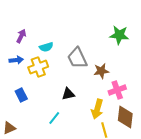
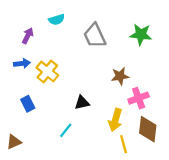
cyan semicircle: (46, 47) -> (57, 20), moved
gray trapezoid: (77, 58) -> (95, 36), moved
yellow cross: (38, 67) -> (47, 71), turned -30

